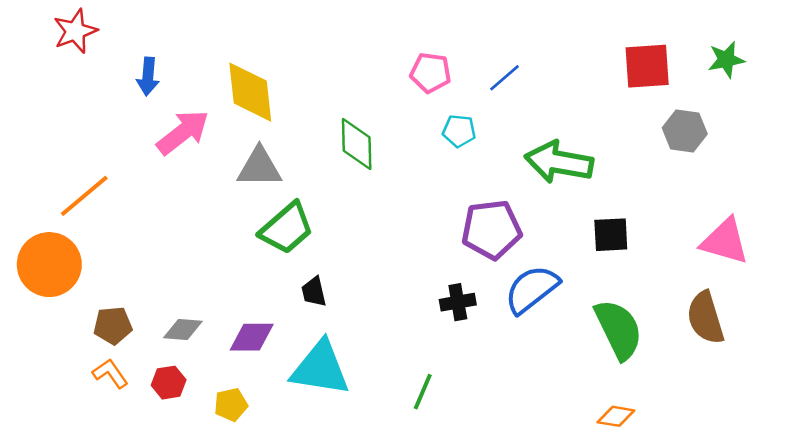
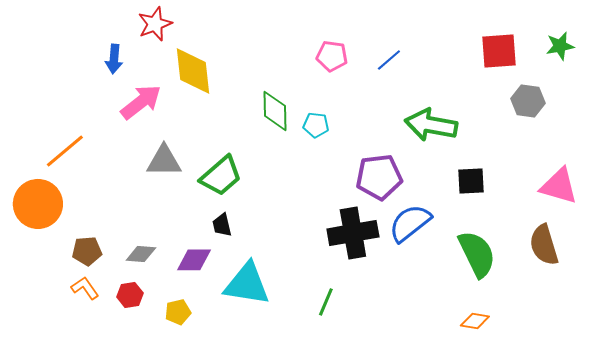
red star: (75, 31) -> (155, 24), moved
cyan pentagon: (459, 131) -> (316, 125), moved
gray triangle: (259, 167) -> (164, 161), moved
black trapezoid: (314, 292) -> (222, 225), moved
black cross: (458, 302) -> (353, 233), size x1.8

